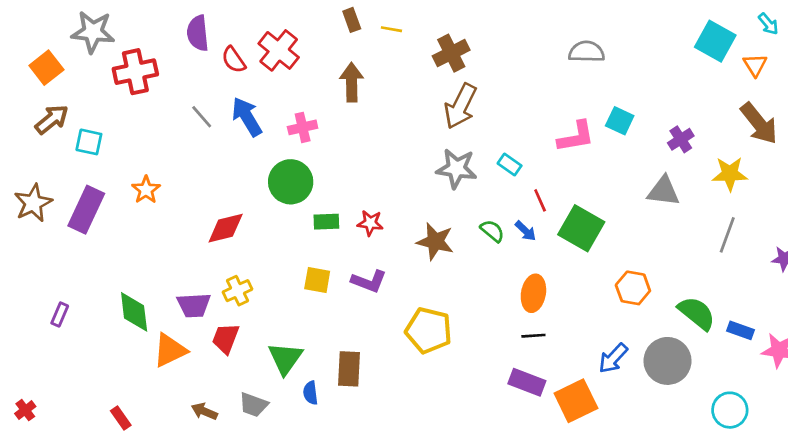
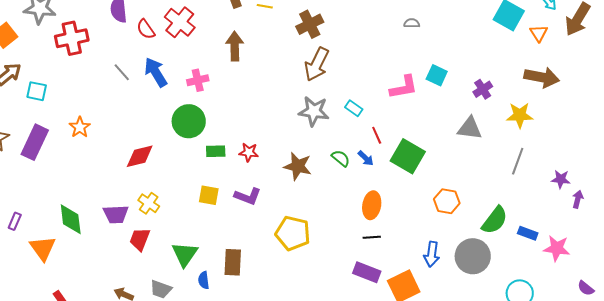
gray semicircle: (587, 52) -> (412, 23), size x0.6
brown arrow: (759, 123) -> (542, 77), turned -40
yellow cross: (238, 291) -> (149, 203), turned -30
green semicircle: (697, 313) -> (495, 220), turned 88
orange triangle: (170, 350) -> (43, 248), moved, turned -40
blue arrow: (613, 358) -> (432, 254), turned -35

